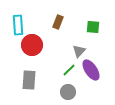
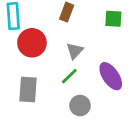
gray triangle: (79, 51) -> (75, 51), moved
green line: (69, 70) -> (69, 76), moved

